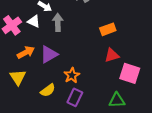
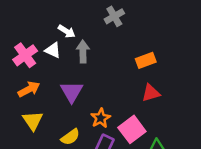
orange arrow: (26, 52) -> (29, 89), moved
purple triangle: (49, 54) -> (72, 92), turned -30
pink square: (130, 73) -> (132, 129), moved, turned 35

